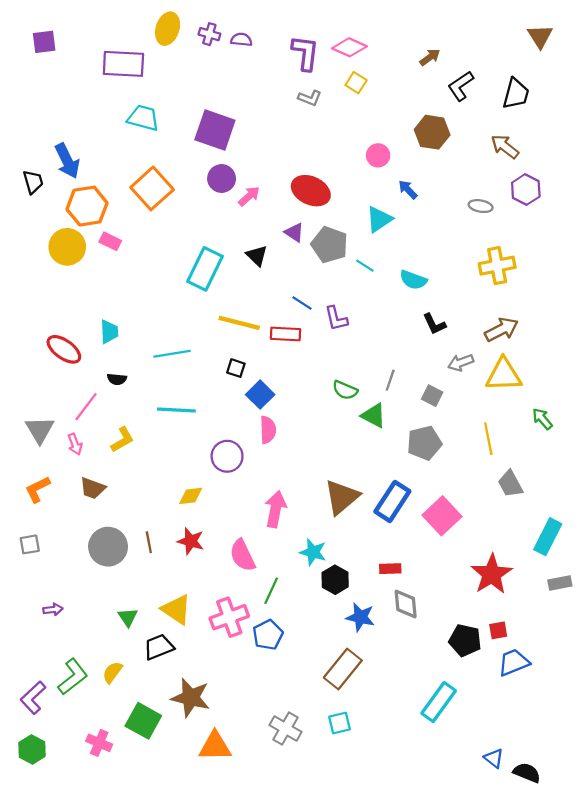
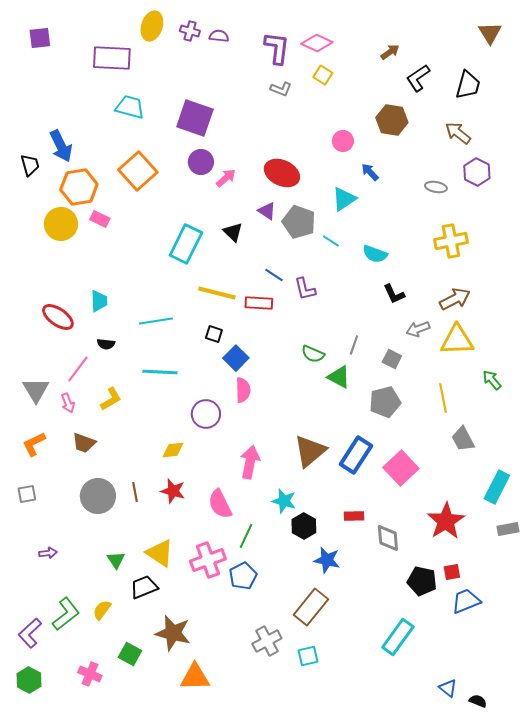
gray diamond: (406, 604) -> (388, 538), moved
green square: (143, 721) -> (130, 654), size x0.7
gray cross: (285, 729) -> (267, 641), moved, turned 32
black semicircle: (527, 773) -> (478, 701), size x0.7

